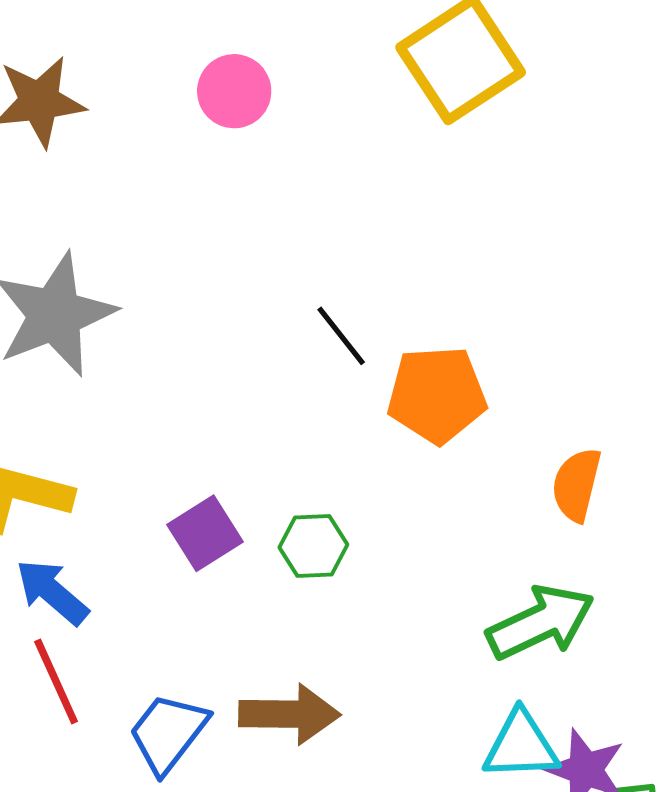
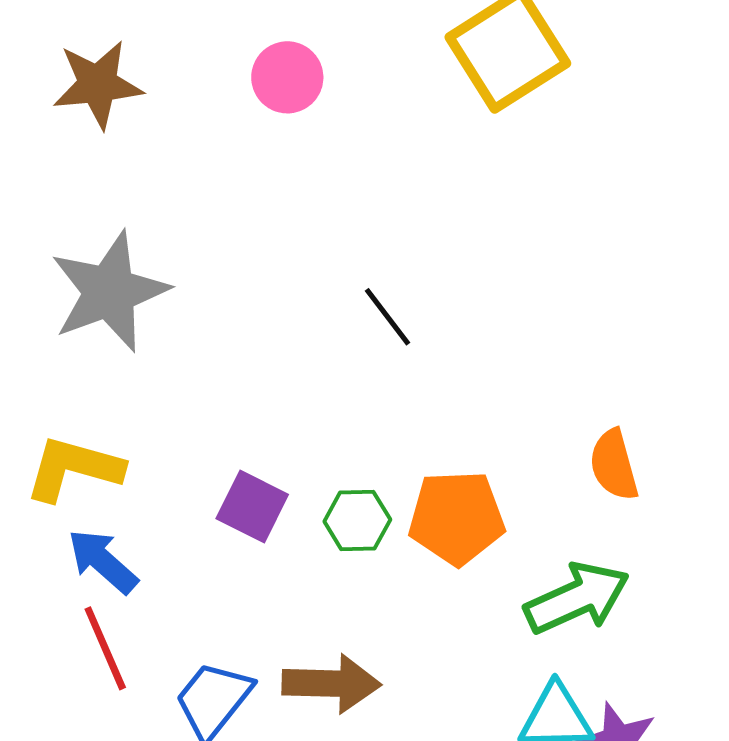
orange pentagon: (437, 395) -> (457, 518), moved
orange semicircle: (576, 485) -> (614, 465), turned -30
purple square: (205, 533) -> (252, 506), turned -32

